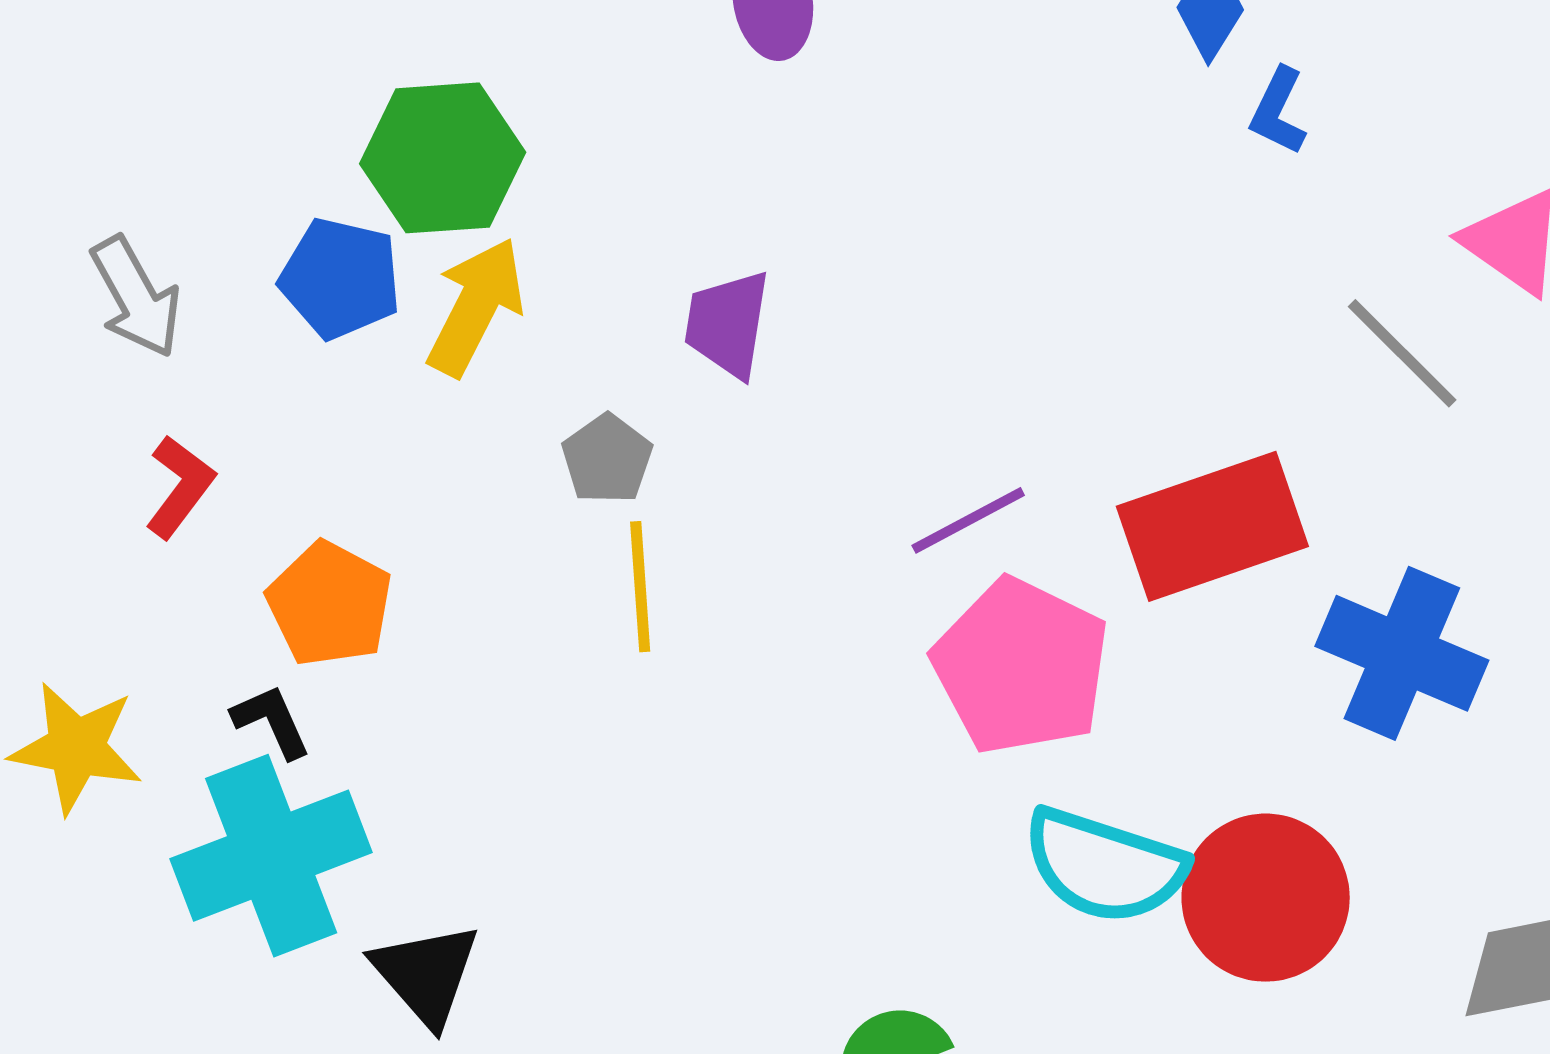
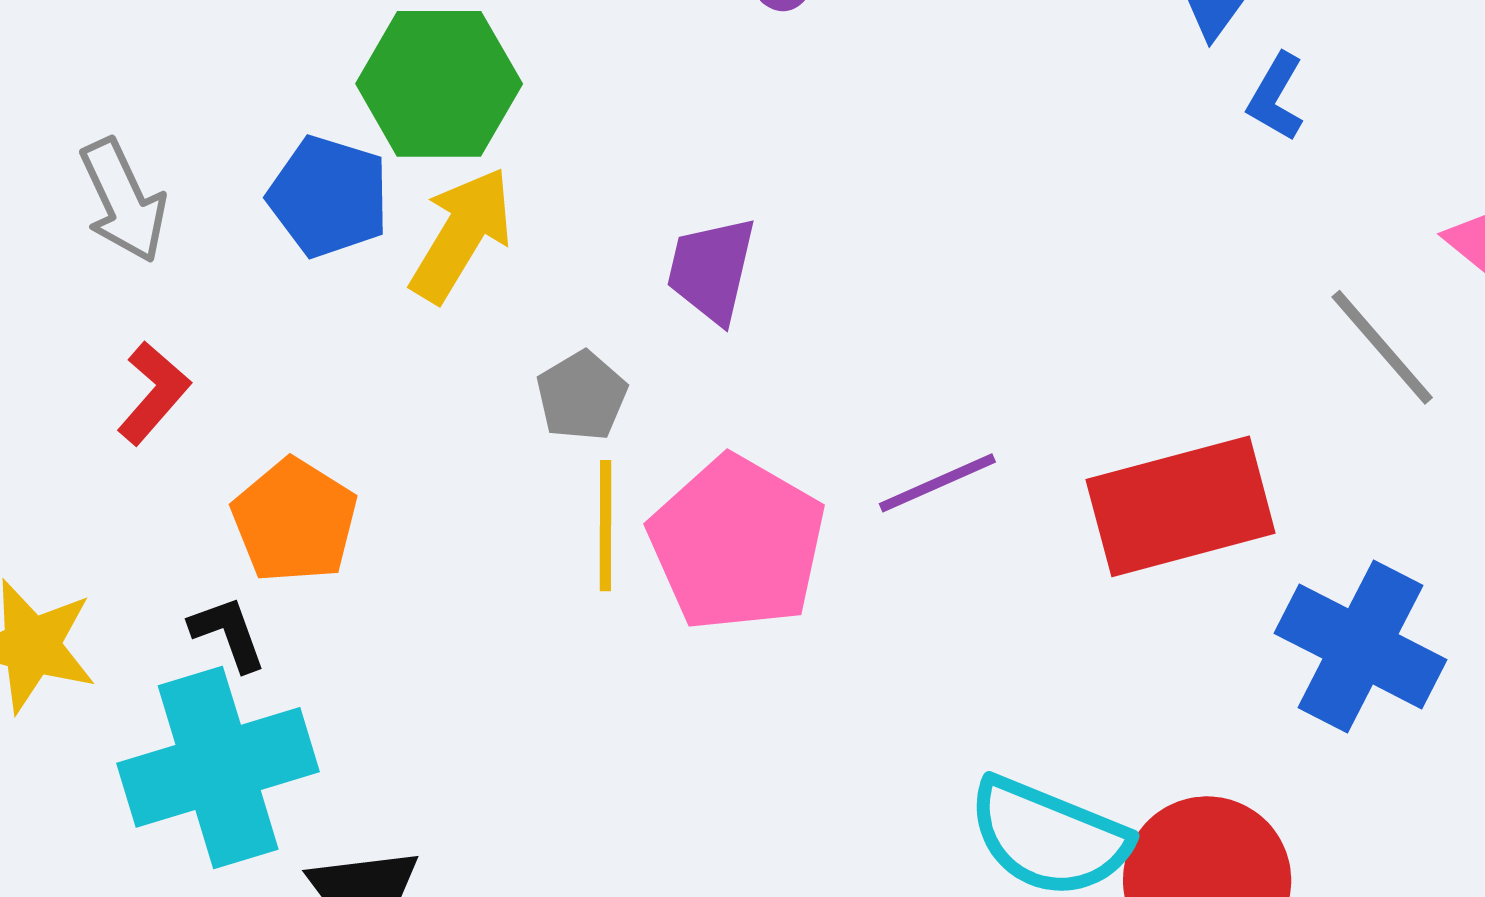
pink pentagon: (1021, 666) -> (737, 544), moved

